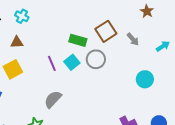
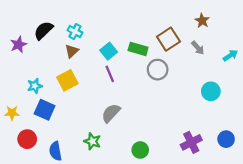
brown star: (147, 11) -> (202, 21), moved
cyan cross: (22, 16) -> (75, 32), moved
brown triangle: (17, 42) -> (72, 51), turned -40
cyan square: (72, 62) -> (109, 51), moved

